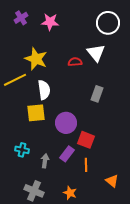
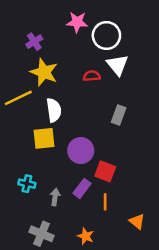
purple cross: (21, 18) -> (34, 42), moved
pink star: (50, 22) -> (77, 22), moved
white circle: (108, 23) -> (106, 35), moved

